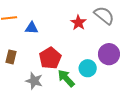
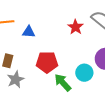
red pentagon: (50, 58) -> (47, 62), turned 30
gray star: (34, 81) -> (16, 79), moved, turned 30

